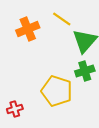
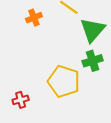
orange cross: (28, 29) -> (34, 18), size x0.7

